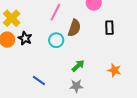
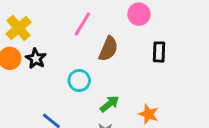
cyan circle: (56, 40) -> (79, 80), moved
orange star: (114, 70) -> (149, 114), moved

